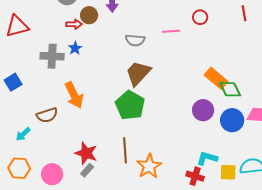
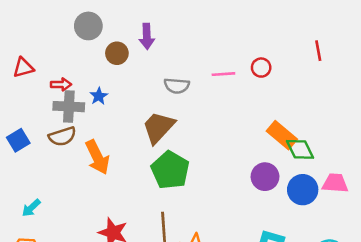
red circle: (200, 17) -> (261, 68), moved
red arrow: (74, 24) -> (61, 84), moved
red triangle: (17, 26) -> (23, 68), size x0.7
brown trapezoid: (138, 73) -> (158, 127), moved
brown semicircle: (47, 115) -> (62, 136), moved

